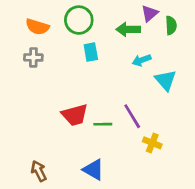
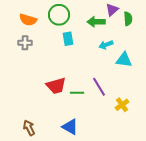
cyan triangle: (166, 80) -> (124, 60), turned -42
yellow cross: (152, 143) -> (122, 105), moved, turned 32

